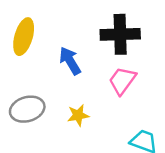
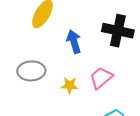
pink trapezoid: (122, 81) -> (101, 78), moved

